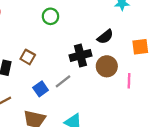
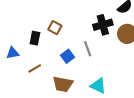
gray line: (63, 81) -> (88, 49), turned -70

